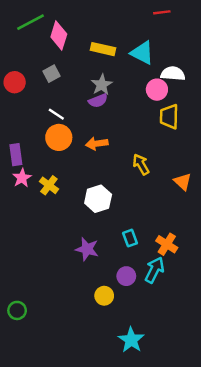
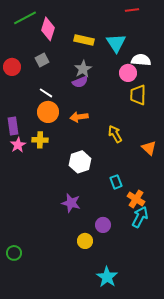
cyan triangle: (142, 53) -> (116, 43), turned 30
yellow cross: (49, 185) -> (40, 140), moved, turned -35
cyan rectangle: (130, 238) -> (116, 182), moved
cyan arrow: (154, 270) -> (140, 217), moved

